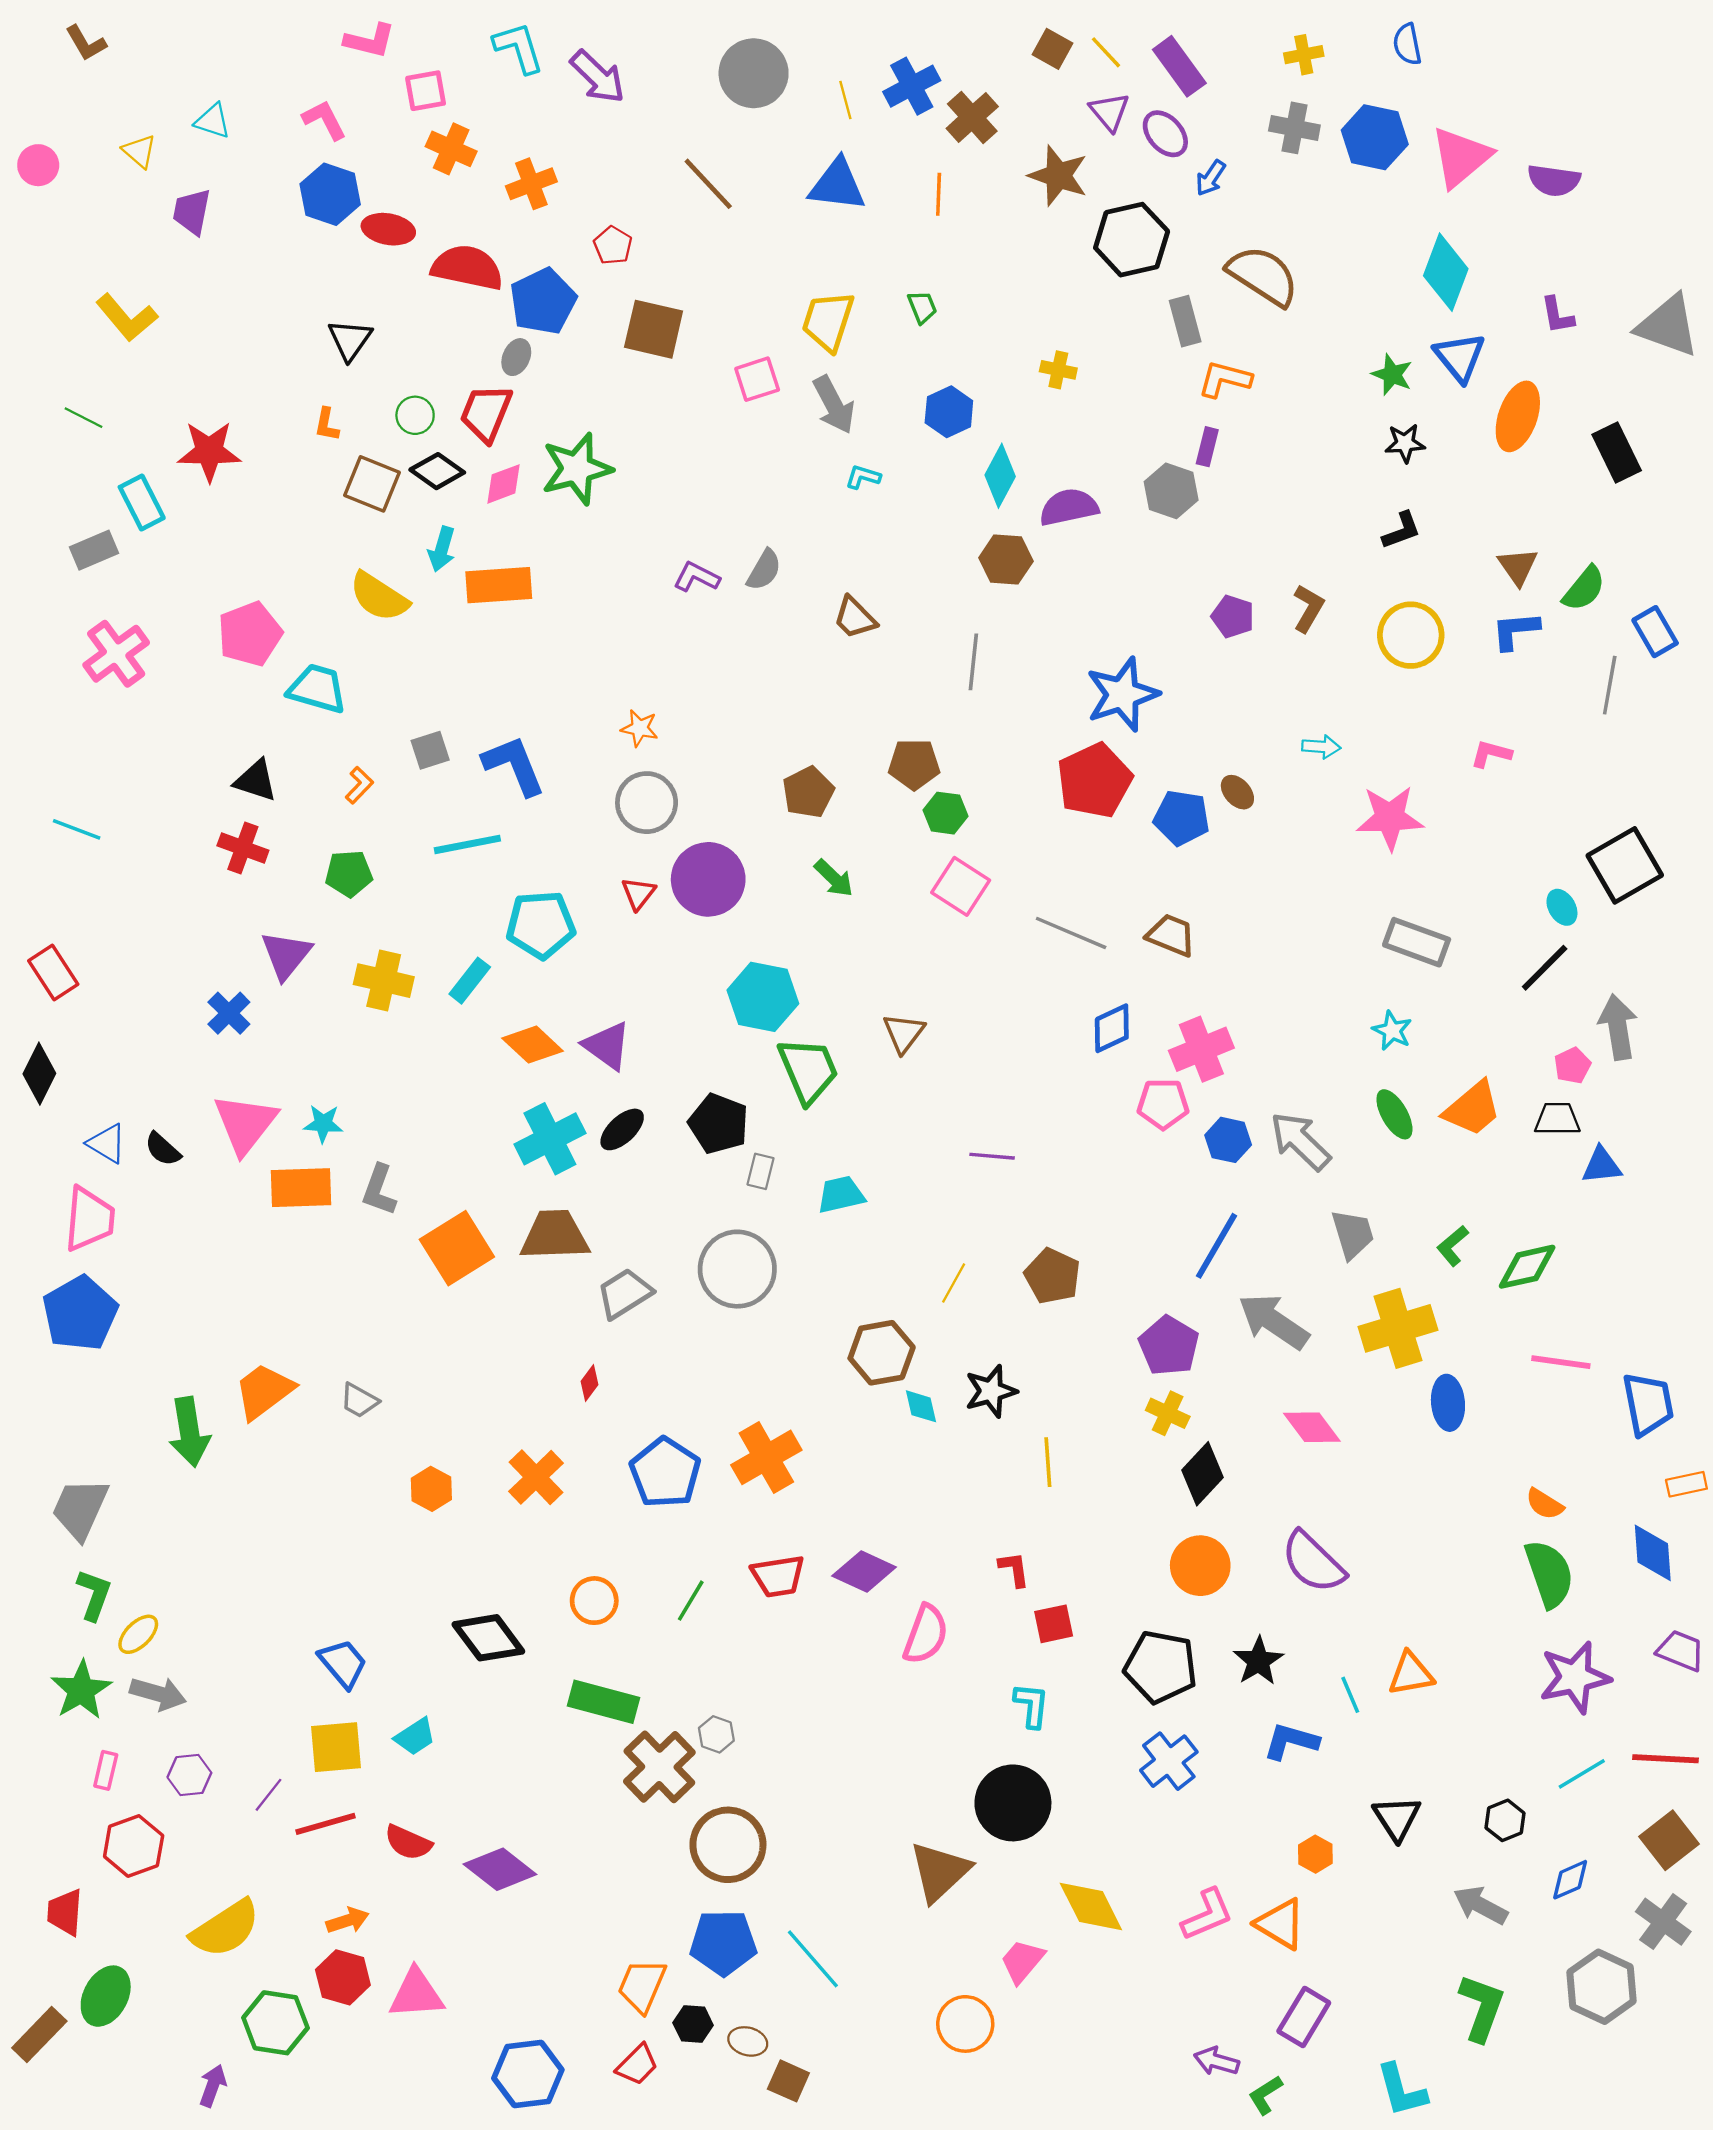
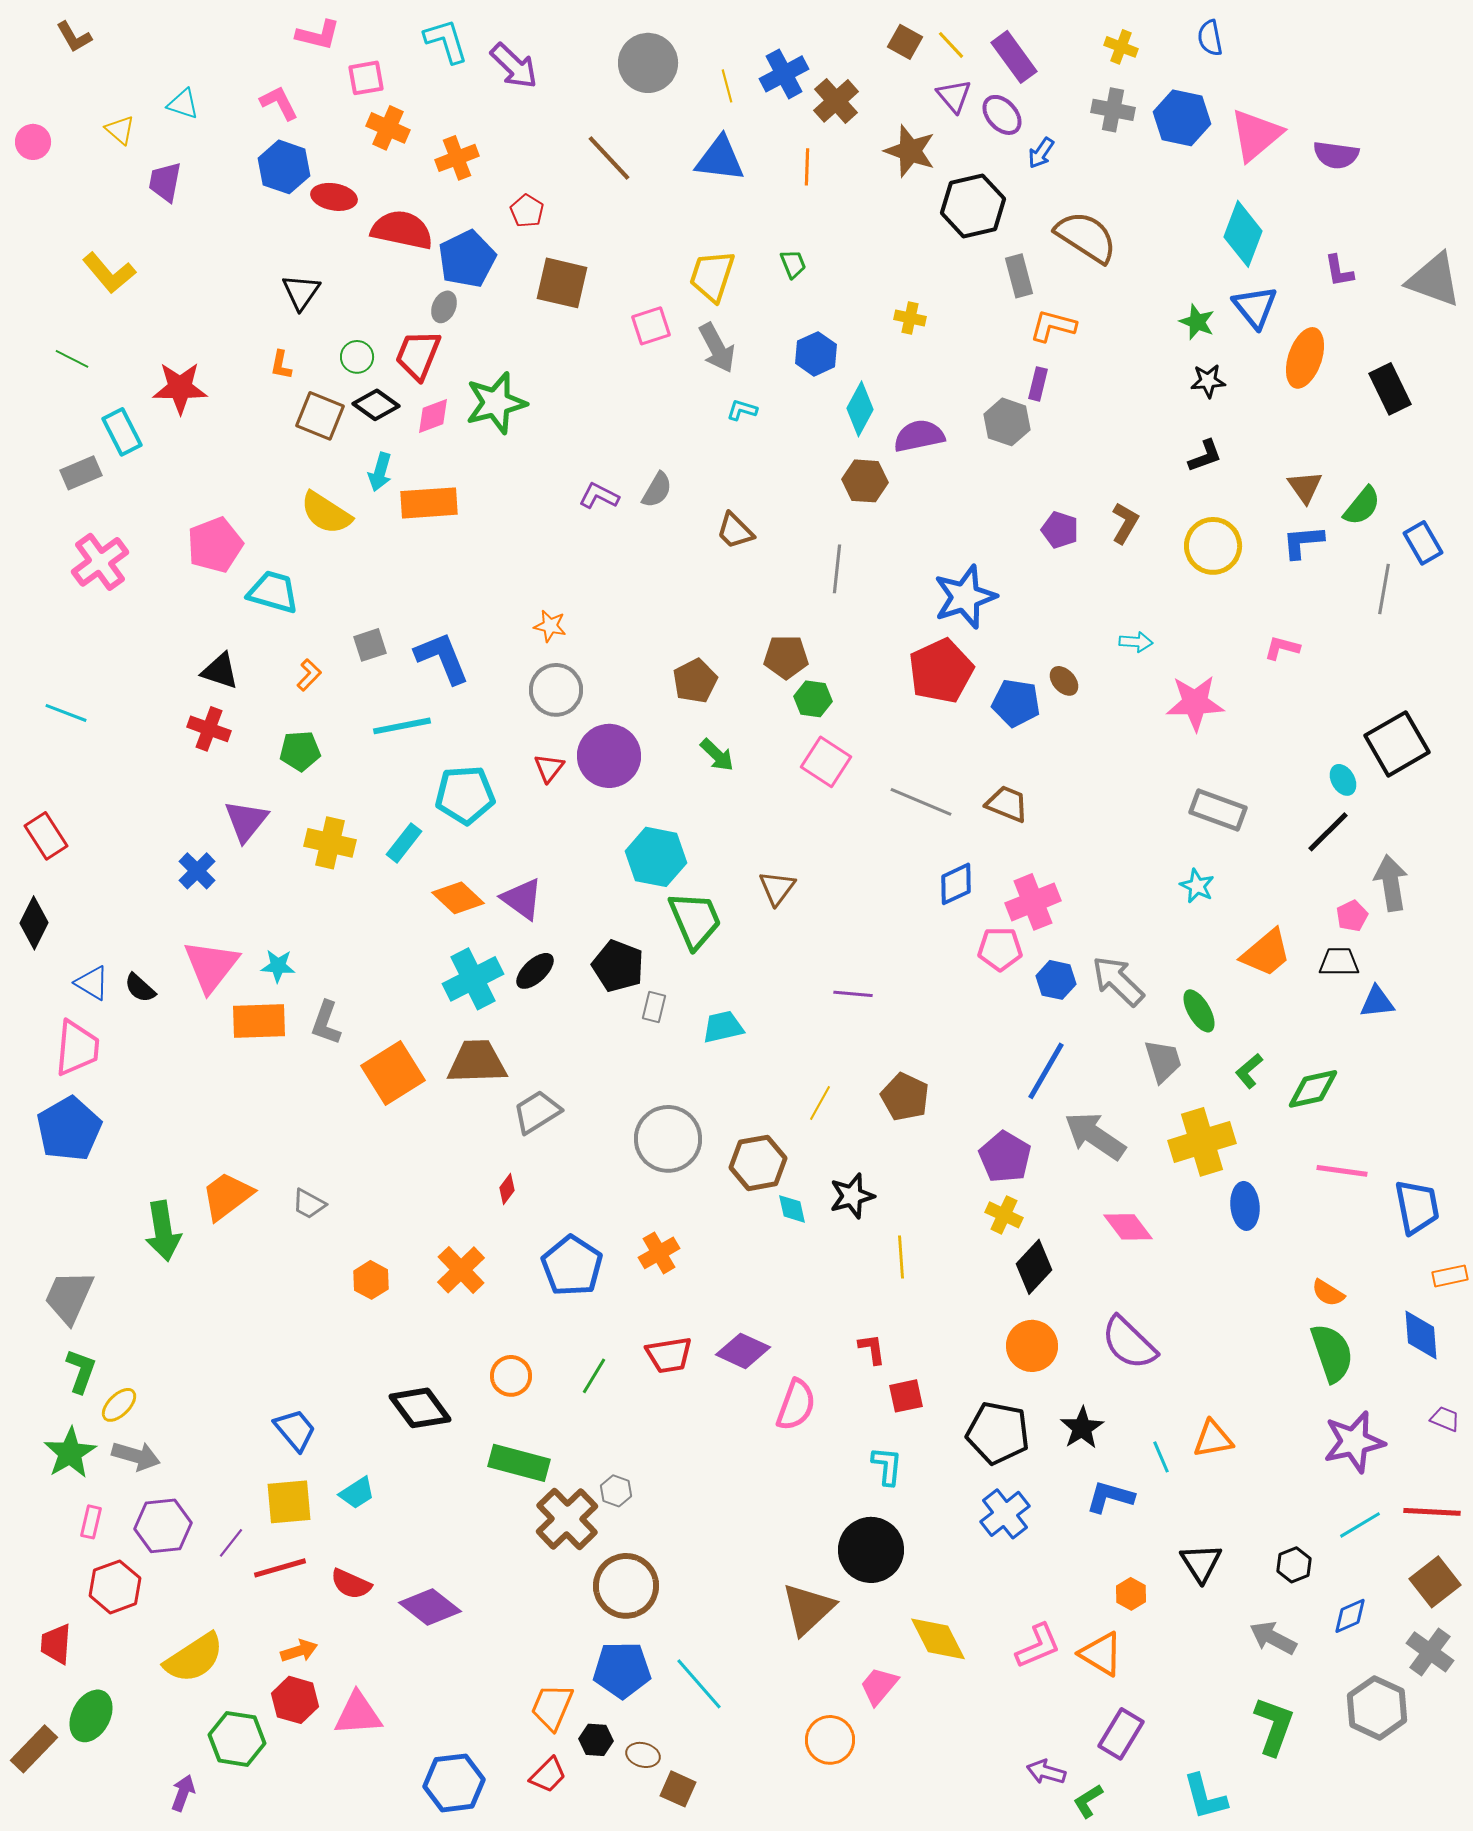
yellow cross: (1304, 55) -> (1121, 47), turned 32
green ellipse: (1394, 1114) -> (1199, 1011), moved
gray circle: (737, 1269) -> (668, 1139), moved
orange cross: (766, 1457) -> (659, 1253), size x0.7
purple trapezoid: (1681, 1651) -> (1445, 1419), size x0.7
purple hexagon: (189, 1775) -> (163, 1526), size x1.5

